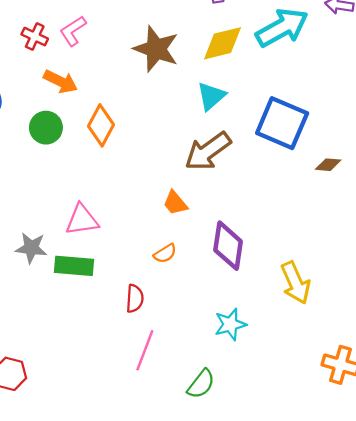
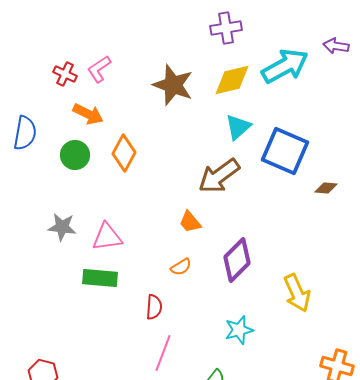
cyan triangle: (211, 96) -> (238, 127), moved
purple diamond: (228, 246) -> (237, 260), turned 36
gray star: (31, 248) -> (62, 227), moved

